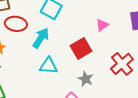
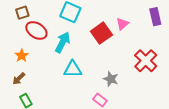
red ellipse: (16, 24) -> (36, 30), turned 30
red square: (81, 48) -> (101, 33), moved

